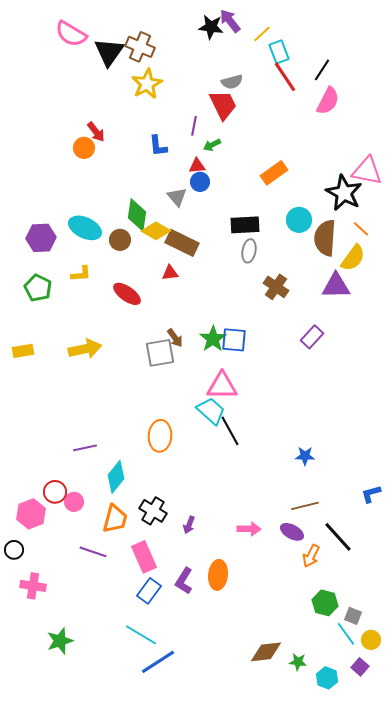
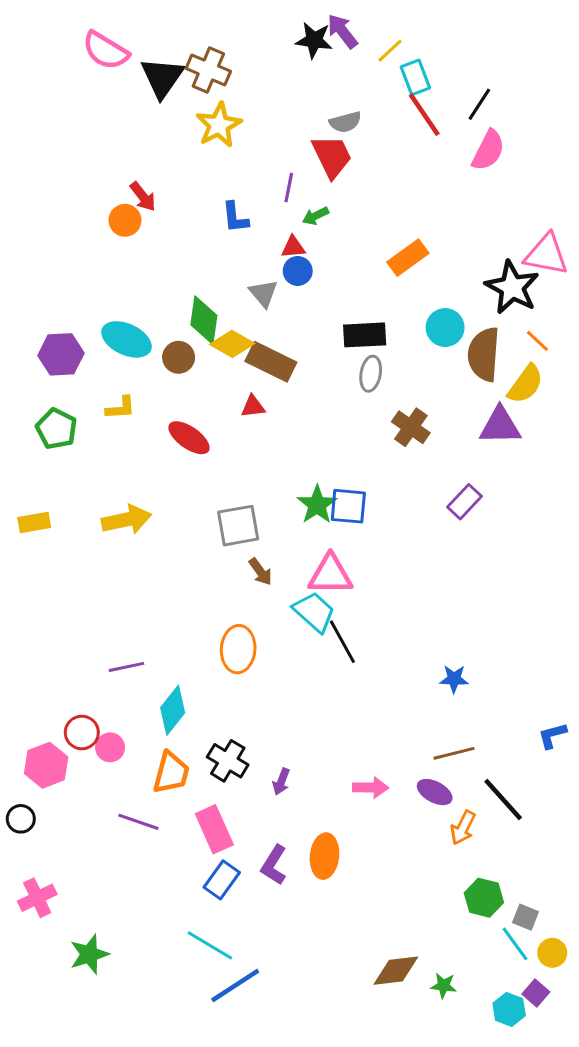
brown arrow: (175, 338) -> (260, 572), moved
pink cross: (33, 586) -> (37, 898), moved, turned -35
cyan hexagon: (327, 678) -> (509, 1009), moved

